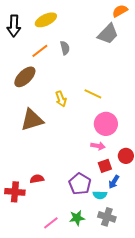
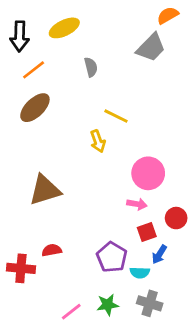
orange line: (40, 51) -> (34, 70), moved
yellow line: (93, 94) -> (116, 116), moved
yellow arrow: (61, 99) -> (98, 141), moved
brown triangle: (32, 120) -> (45, 190), moved

